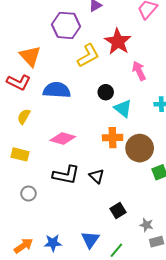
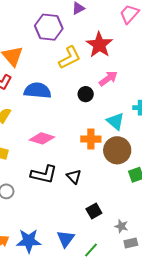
pink arrow: (139, 71) -> (108, 79), moved, turned 78
cyan triangle: (123, 108) -> (115, 121), moved
blue star: (53, 243) -> (29, 241), size x1.4

